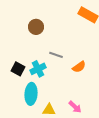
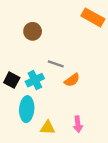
orange semicircle: (79, 67) -> (72, 80), moved
pink arrow: (75, 107) -> (78, 124), turned 40

